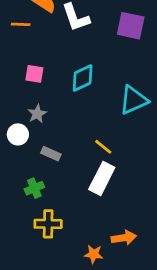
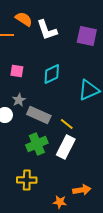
gray rectangle: (51, 154) -> (39, 115), moved, size x1.6
green cross: (34, 188) -> (37, 144), moved, size x1.5

